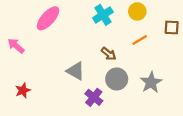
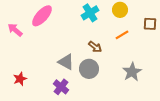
pink arrow: (16, 46) -> (15, 30), moved
gray circle: (117, 79) -> (89, 69), moved
purple cross: (94, 97) -> (61, 87), moved

